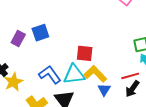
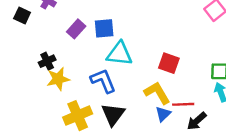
red square: (85, 53) -> (169, 63), moved
cyan triangle: (74, 74) -> (120, 54), moved
red line: (130, 76) -> (183, 104), moved

